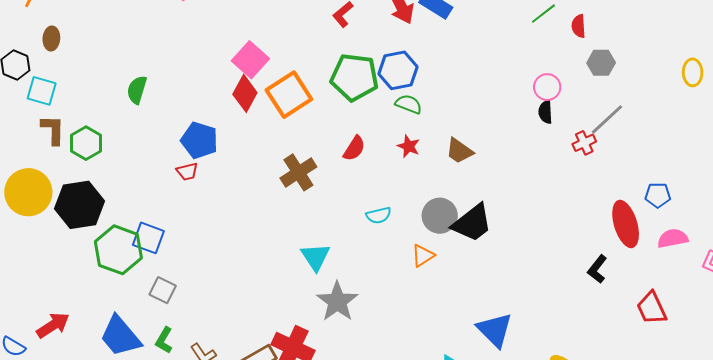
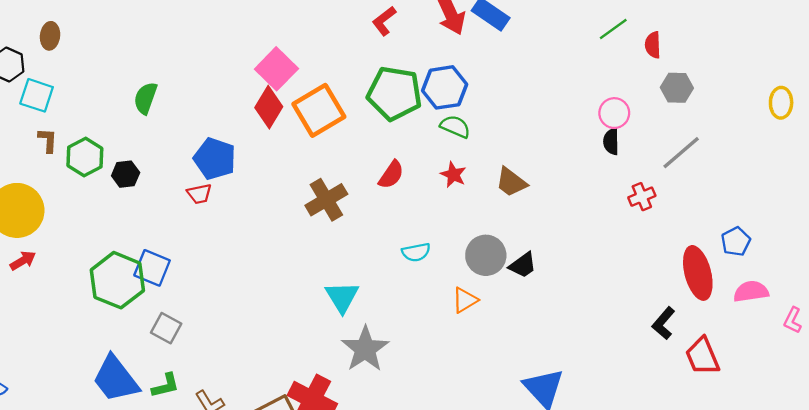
brown L-shape: (53, 130) -> (48, 140), size x0.7
red cross: (584, 143) -> (642, 197), moved
blue pentagon: (658, 195) -> (736, 241), turned -30
black hexagon: (80, 205) -> (126, 174), moved, size x0.5
black trapezoid: (472, 223) -> (523, 265), size x0.6
red trapezoid: (652, 308) -> (702, 356), moved
red arrow: (53, 325) -> (23, 261), moved, size x0.7
green L-shape: (164, 340) -> (166, 386), turned -136

